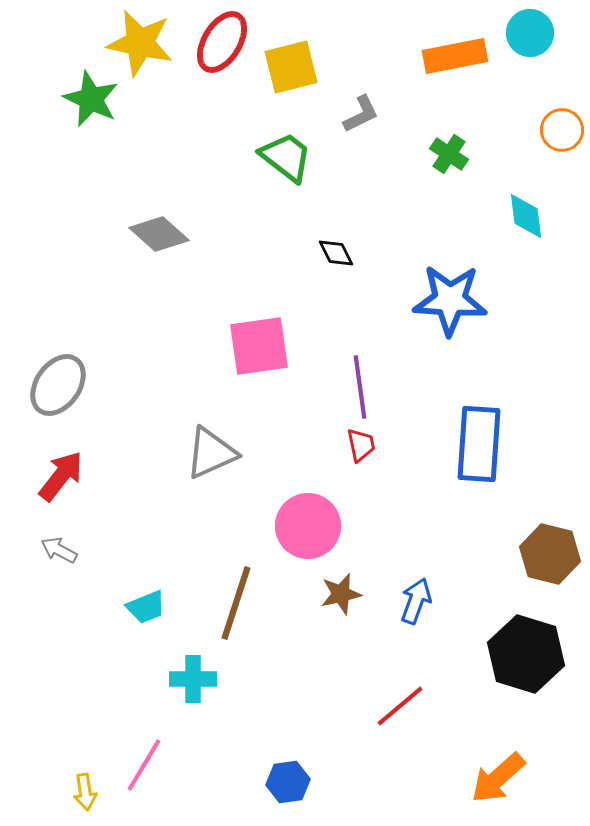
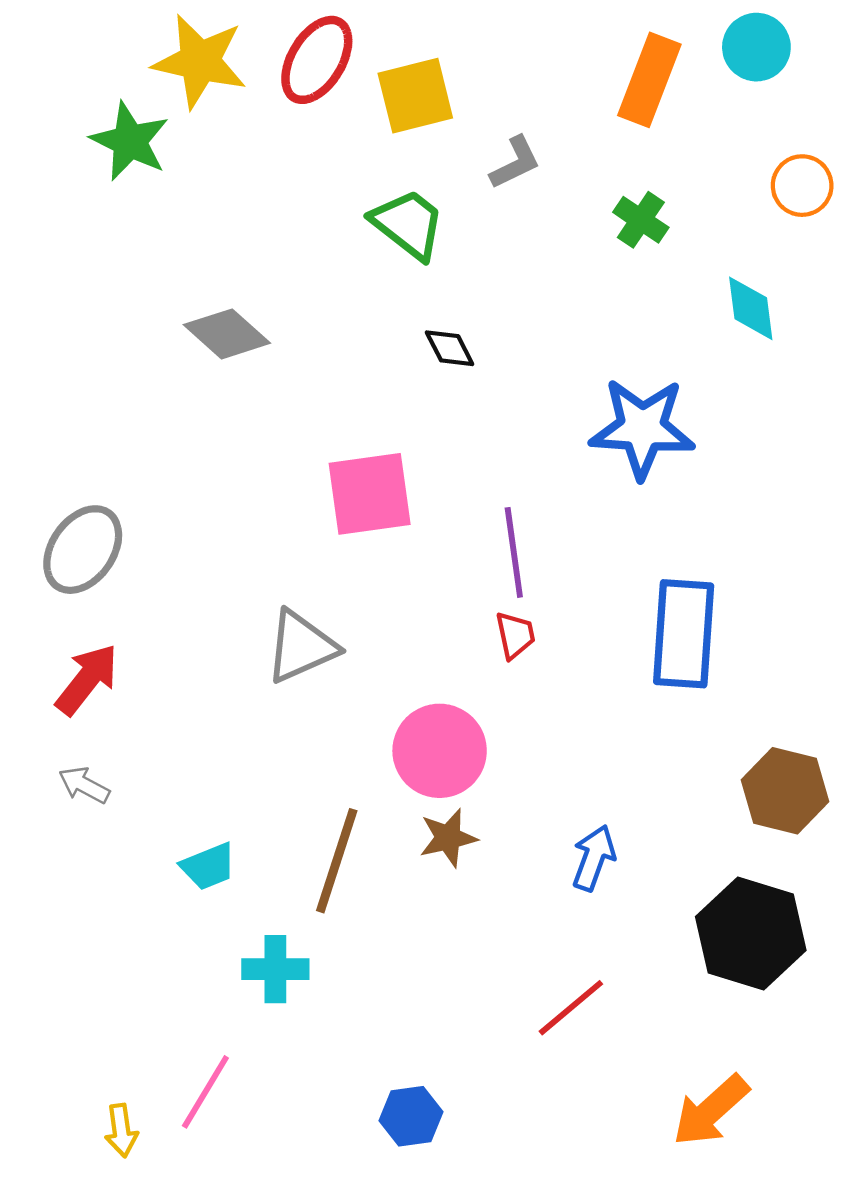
orange rectangle: (455, 56) -> (649, 80), turned -58
black diamond: (336, 253) -> (450, 348), moved
brown star: (341, 594) -> (448, 838), moved

